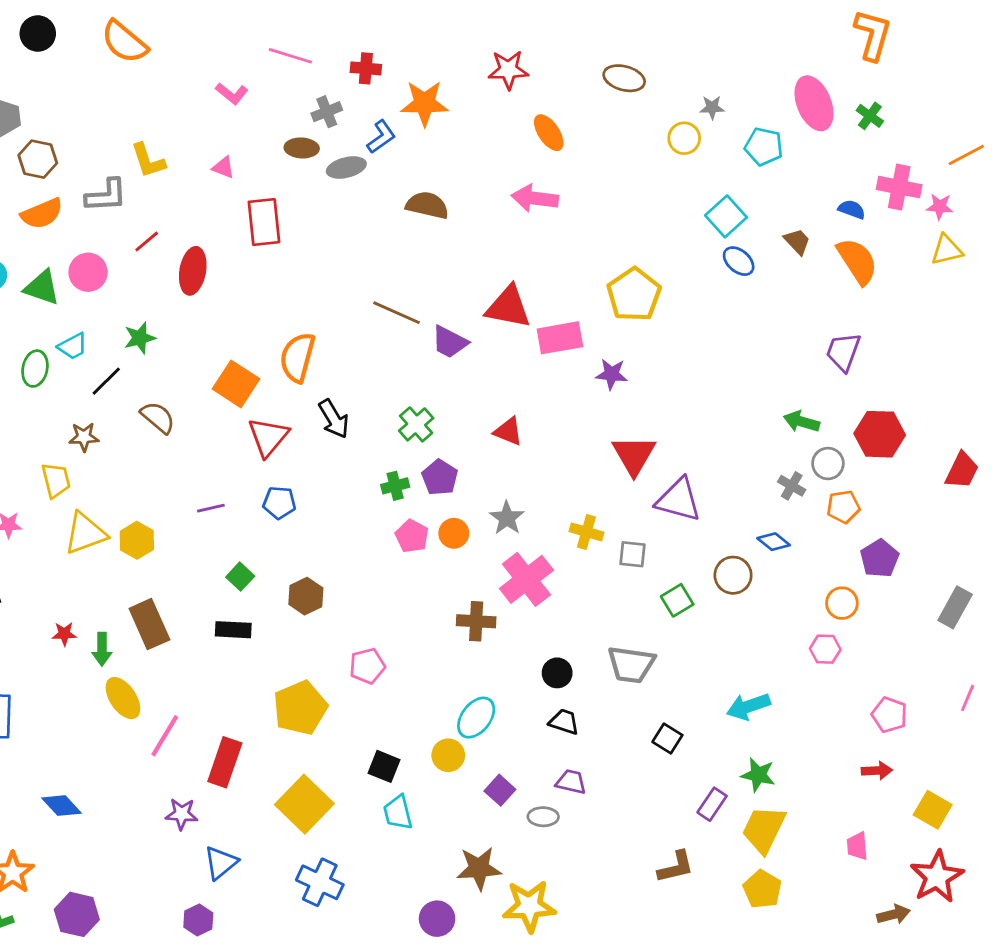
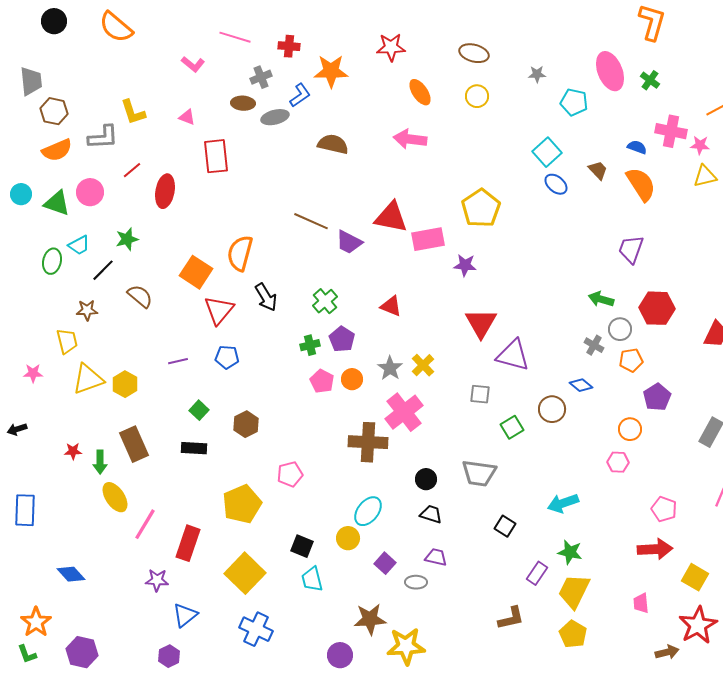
yellow circle: (684, 138) -> (477, 96), moved
yellow cross: (586, 532) -> (423, 365), moved, turned 30
brown cross: (476, 621) -> (368, 442), size x1.4
red arrow: (877, 771) -> (655, 549), size x1.6

